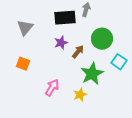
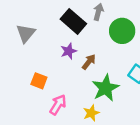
black rectangle: (65, 18) -> (73, 21), turned 45
green circle: (102, 39) -> (122, 31), moved
orange square: (23, 64) -> (39, 81), moved

